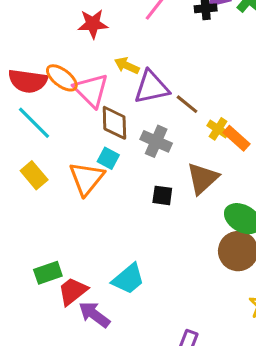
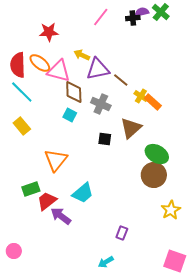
red star: (93, 24) -> (49, 32), moved
red semicircle: (28, 81) -> (18, 65), turned 80
pink triangle: (91, 90) -> (59, 71), turned -30
orange triangle: (87, 178) -> (56, 160), moved

